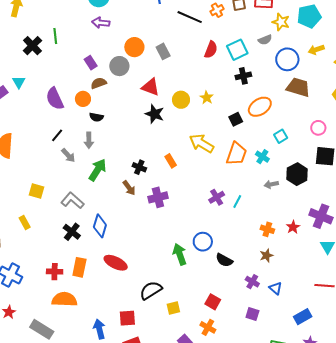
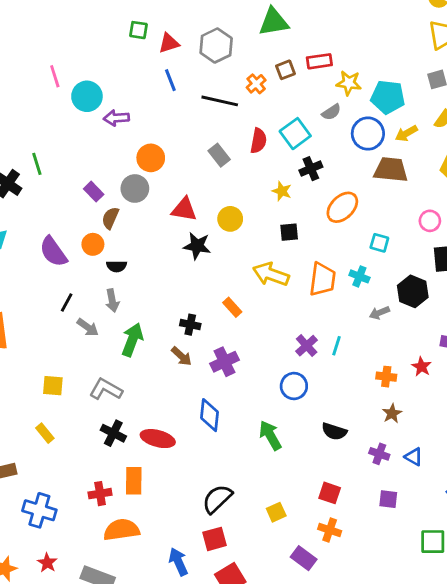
cyan pentagon: (309, 16) -> (388, 97), moved, turned 30
purple arrow: (101, 23) -> (116, 118), moved
yellow arrow: (316, 50) -> (406, 133), moved
gray rectangle: (163, 51) -> (219, 155), moved
brown semicircle: (99, 83) -> (110, 218), turned -35
yellow star: (207, 98) -> (282, 191), moved
black square: (236, 119) -> (289, 232), moved, turned 32
cyan square: (281, 136) -> (379, 243), turned -32
blue diamond: (100, 226) -> (210, 415), moved
blue circle: (203, 242) -> (294, 386), moved
red ellipse: (116, 263) -> (158, 439), moved
black semicircle: (151, 290) -> (217, 499), moved

